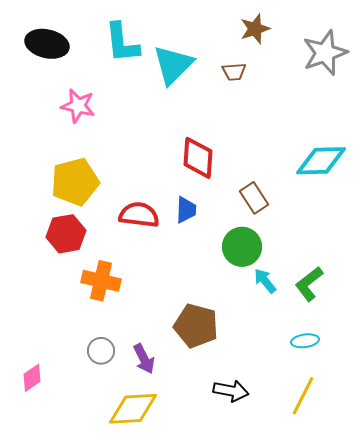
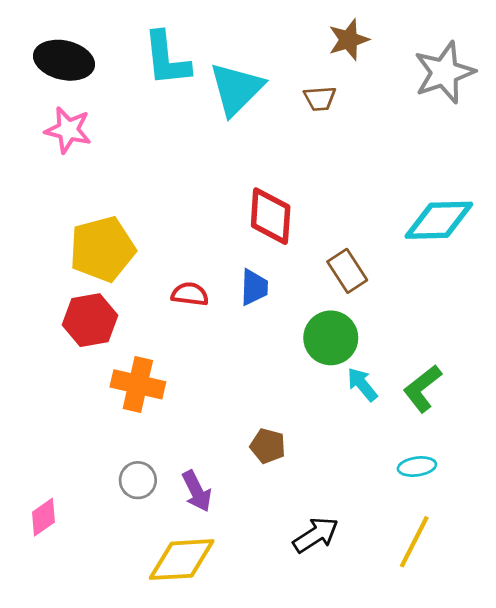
pink star: (78, 106) -> (68, 130), moved
red semicircle: (139, 215) -> (190, 294), size x0.7
brown pentagon: (196, 326) -> (268, 446), size x0.6
black arrow: (231, 391) -> (316, 535), turned -44

